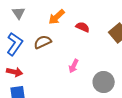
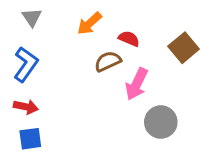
brown semicircle: (43, 42) -> (108, 61), moved
pink arrow: (74, 66) -> (137, 84), moved, size x1.5

